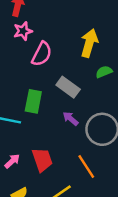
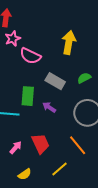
pink semicircle: (42, 54) -> (30, 56), turned 95
green semicircle: (104, 72) -> (84, 78), moved
purple arrow: (71, 119) -> (49, 107), moved

